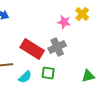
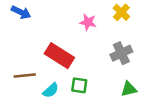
pink star: (64, 22) -> (88, 22), moved
gray cross: (57, 47) -> (121, 53), moved

